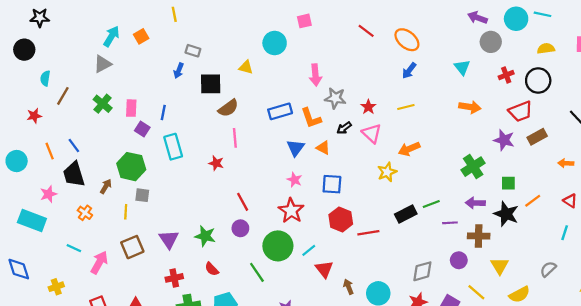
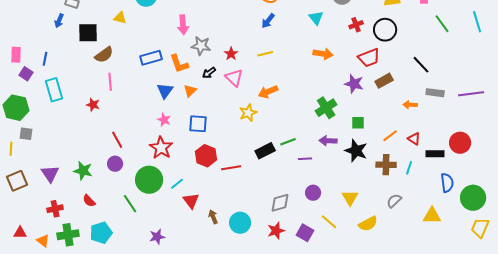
orange triangle: (323, 148) -> (190, 91), turned 48
orange line: (533, 201) -> (390, 136), moved
brown cross: (479, 236) -> (386, 165), moved

